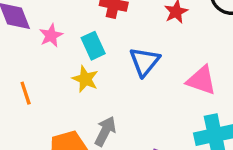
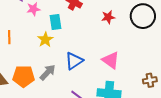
blue triangle: (145, 62) -> (74, 61), moved

